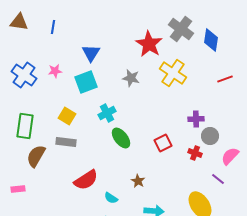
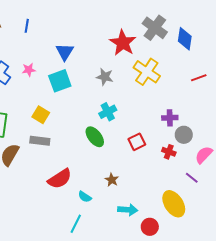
cyan cross: (107, 113) -> (108, 112), moved

